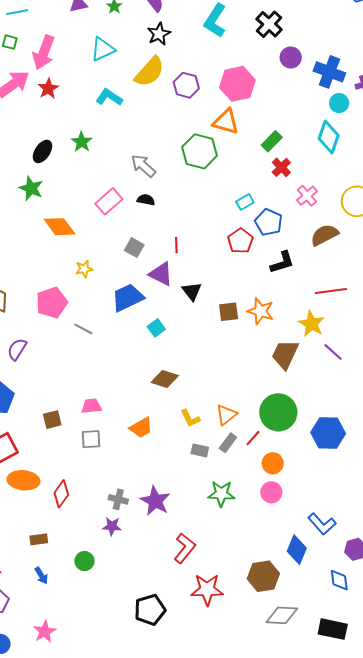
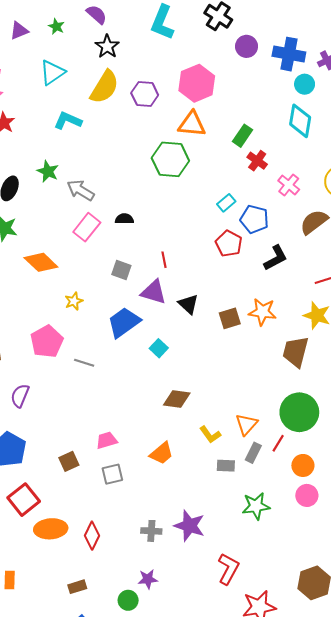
gray arrow: (143, 166) -> (81, 190), moved
purple star: (112, 526) -> (148, 579), moved

